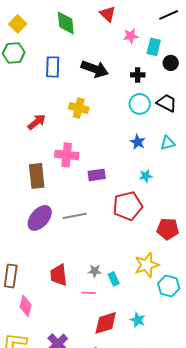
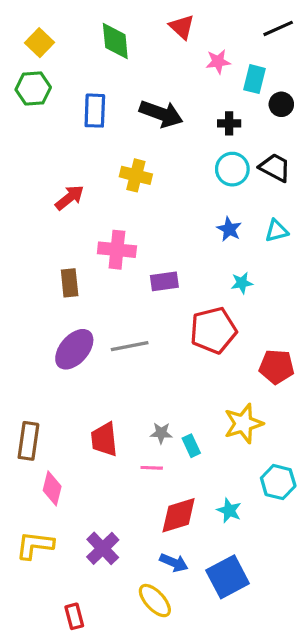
brown rectangle: (37, 176) -> (70, 283), size x0.7
cyan hexagon: (169, 286) -> (278, 482), moved

